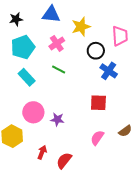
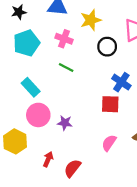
pink cross: (57, 43) -> (64, 39), turned -35
blue cross: (109, 71) -> (121, 82), moved
cyan rectangle: (27, 77) -> (31, 87), moved

